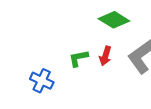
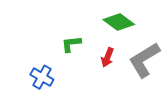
green L-shape: (78, 58) -> (71, 44), moved

